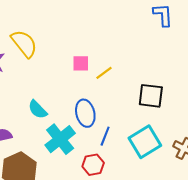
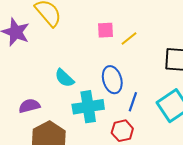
cyan cross: (60, 139) -> (88, 107), turned 32

